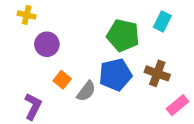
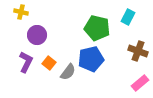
brown cross: (157, 73) -> (138, 51), moved
purple L-shape: (33, 106) -> (26, 62), moved

